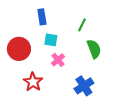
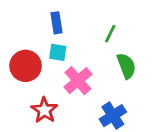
cyan square: (51, 40) -> (58, 52), moved
pink cross: (58, 60) -> (78, 81), size x1.5

